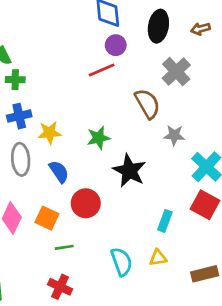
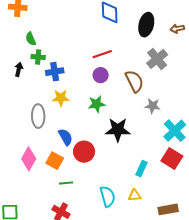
purple circle: (116, 45) -> (101, 75), moved
blue cross: (19, 116) -> (55, 72), moved
black star: (129, 171) -> (118, 130), turned -30
blue semicircle: (59, 172) -> (65, 137), moved

